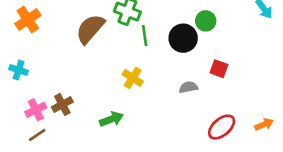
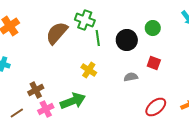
green circle: (206, 21) -> (153, 28), moved
pink cross: (36, 110) -> (46, 109), moved
green arrow: (111, 119) -> (73, 101), size x1.4

